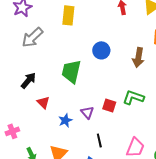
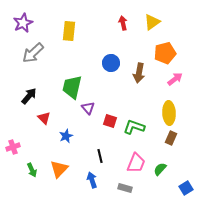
blue circle: (101, 50) -> (111, 63), moved
green L-shape: (133, 97) -> (134, 127), moved
purple triangle: (87, 112) -> (88, 108), moved

